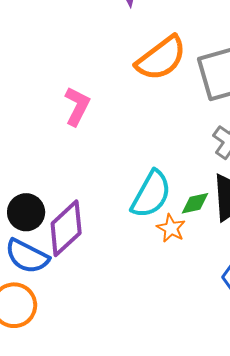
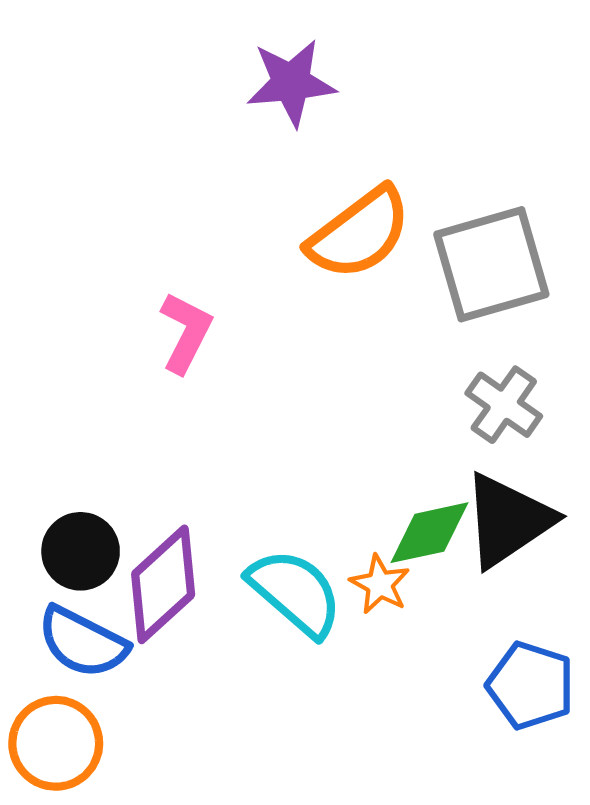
cyan semicircle: (151, 194) -> (295, 593), moved, turned -78
green diamond: (195, 203) -> (429, 533), size x1.4

